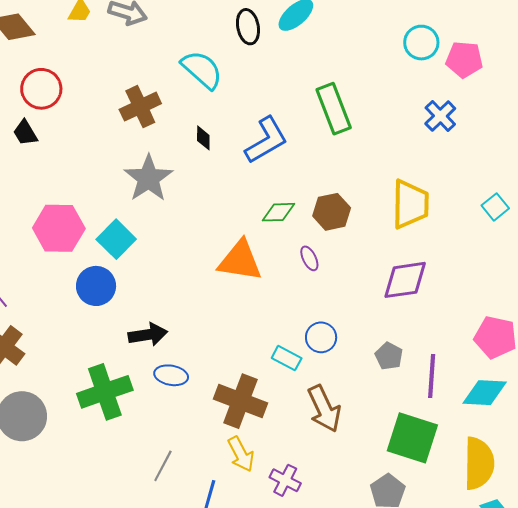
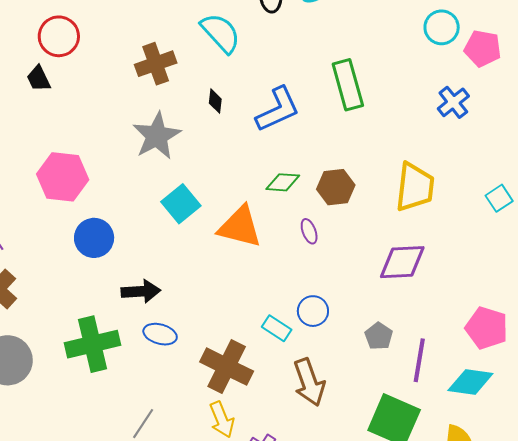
cyan square: (116, 239) -> (181, 204), moved

